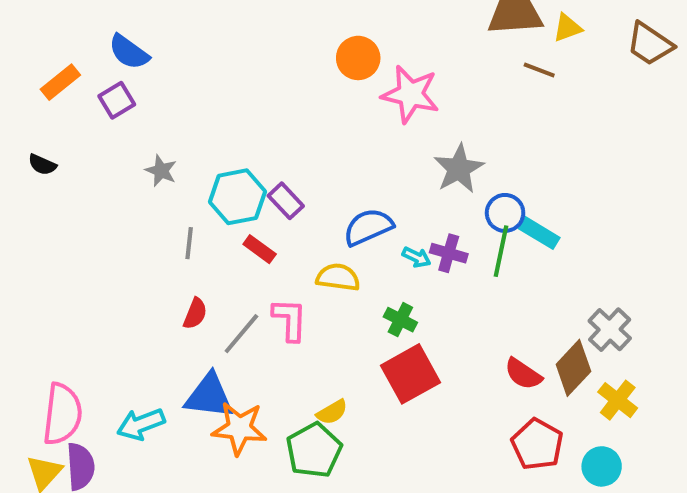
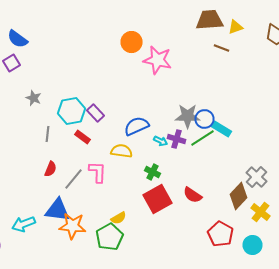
gray star: (459, 169) -> (188, 116), moved, turned 30
green line: (501, 251) -> (202, 138), turned 45
red semicircle: (523, 374) -> (192, 195), moved

